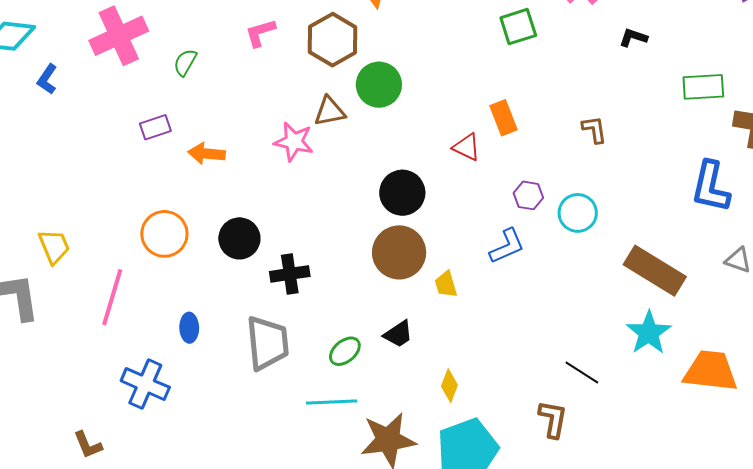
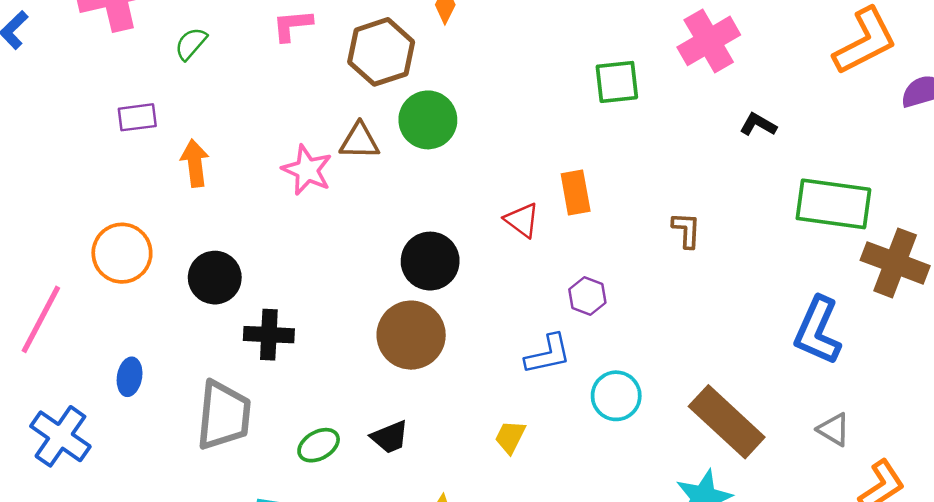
green rectangle: (703, 87) -> (833, 204), size x1.4
orange arrow: (207, 154) -> (195, 163), turned 66
cyan circle: (578, 213) -> (616, 396), moved
yellow trapezoid: (446, 284) -> (510, 437), moved, turned 32

